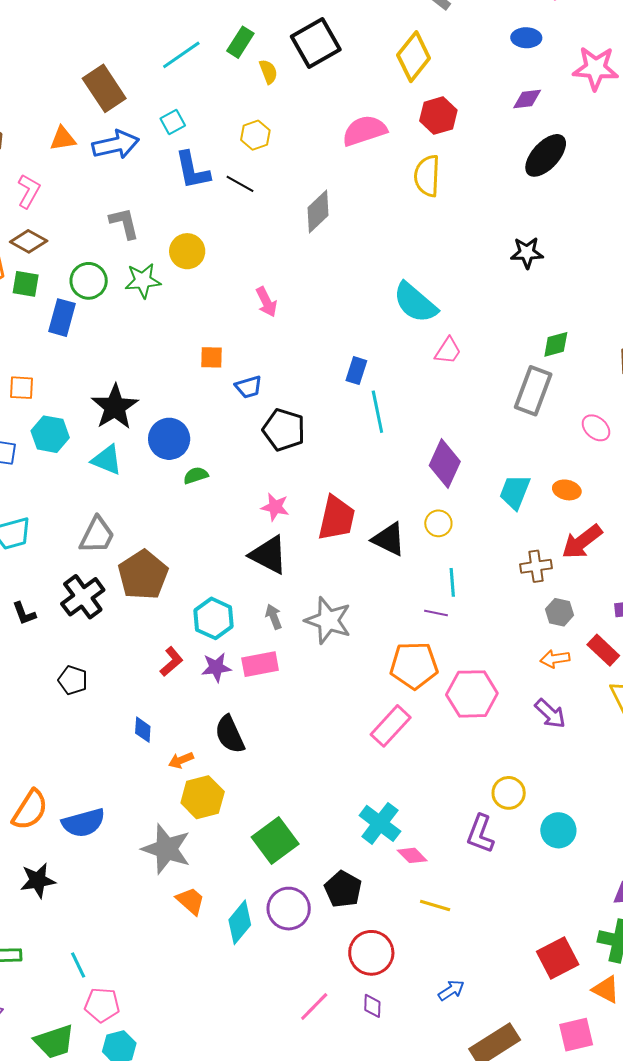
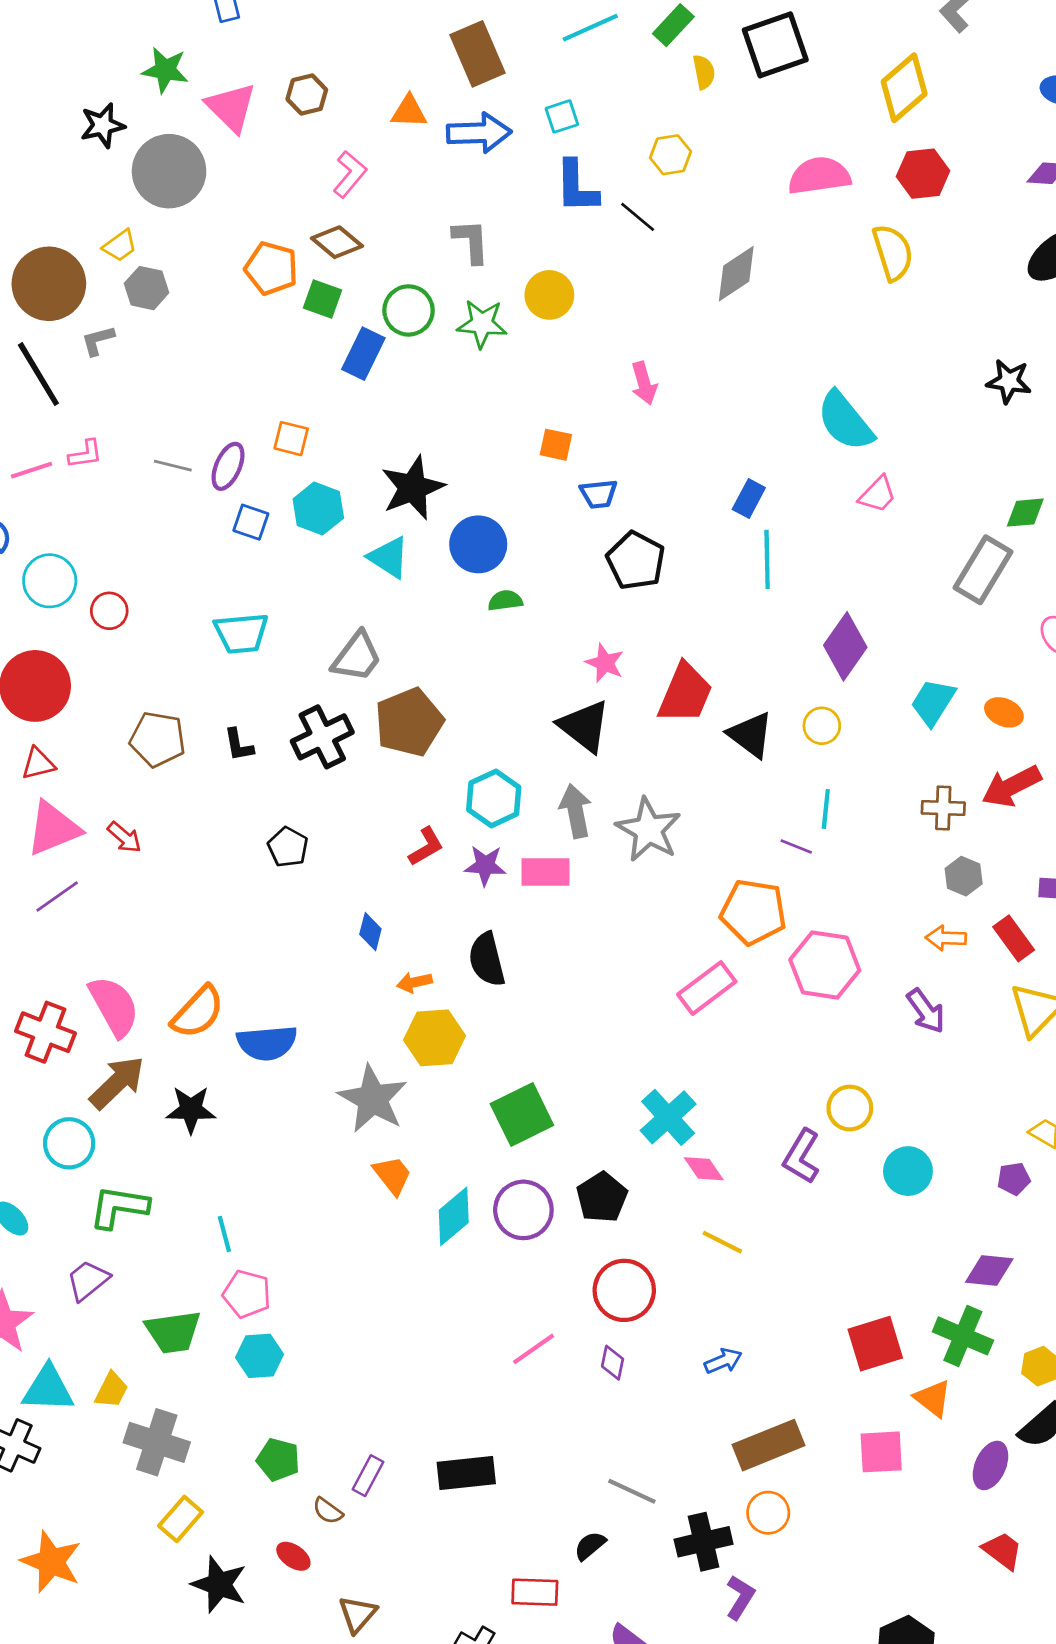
yellow semicircle: (427, 176) -> (893, 253), turned 150
gray arrow: (274, 617) -> (576, 811), size x1.5

